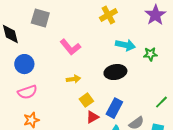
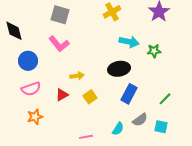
gray square: (40, 18) -> (60, 15), moved
pink L-shape: (70, 47) -> (59, 44), moved
blue rectangle: (114, 108) -> (129, 94), moved
red triangle: (92, 117) -> (62, 95), moved

